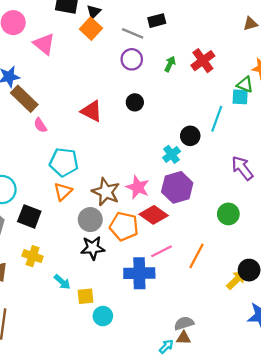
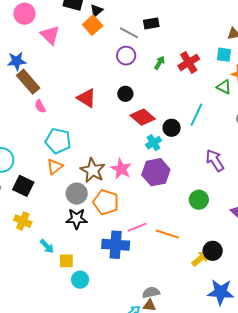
cyan square: (240, 97) -> (224, 55), moved
red diamond: (154, 215) -> (143, 117), moved
orange line: (196, 256) -> (167, 234), turned 75

